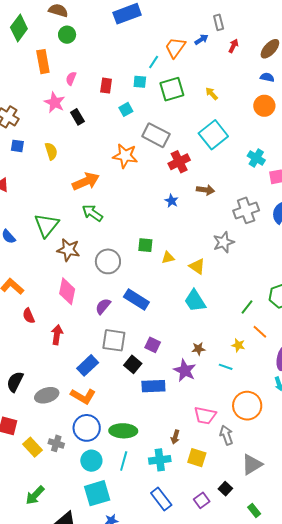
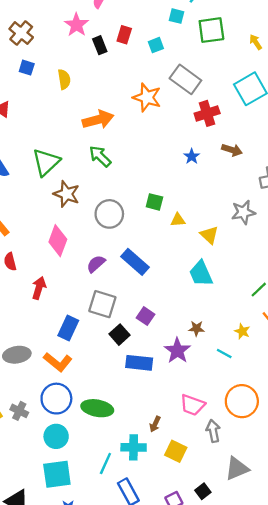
red rectangle: (106, 86) -> (124, 35), moved
blue rectangle: (88, 365) -> (68, 328), turned -30
cyan line: (124, 461) -> (105, 463), moved

